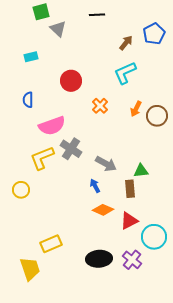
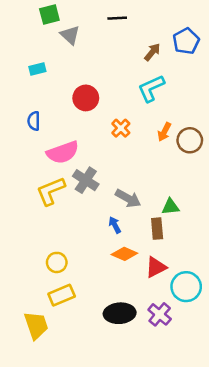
yellow circle: (21, 190) -> (57, 262), moved

